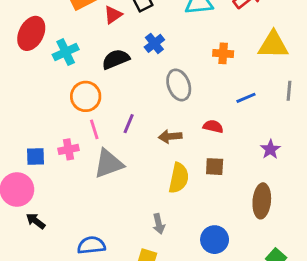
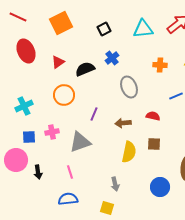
red triangle: (113, 15) -> (58, 62), moved
red ellipse: (31, 33) -> (26, 51), turned -50
cyan cross: (66, 52) -> (24, 106), moved
pink line: (94, 129) -> (70, 172), moved
black arrow: (36, 221) -> (38, 172), moved, turned -136
blue circle: (215, 240) -> (160, 187), moved

